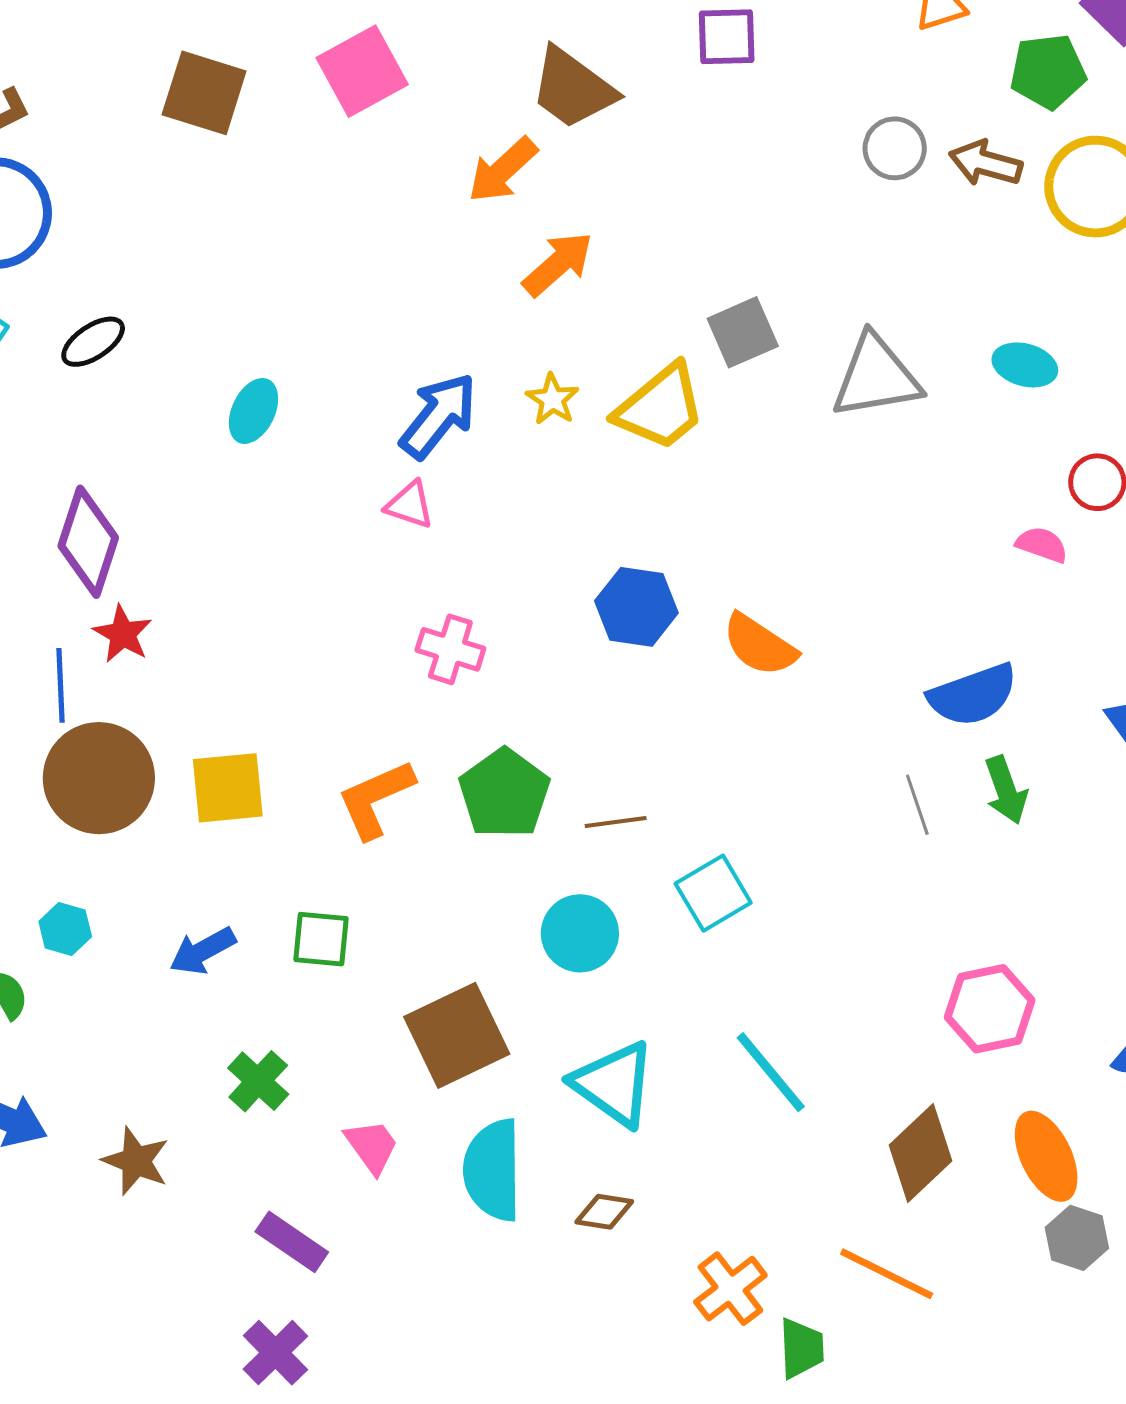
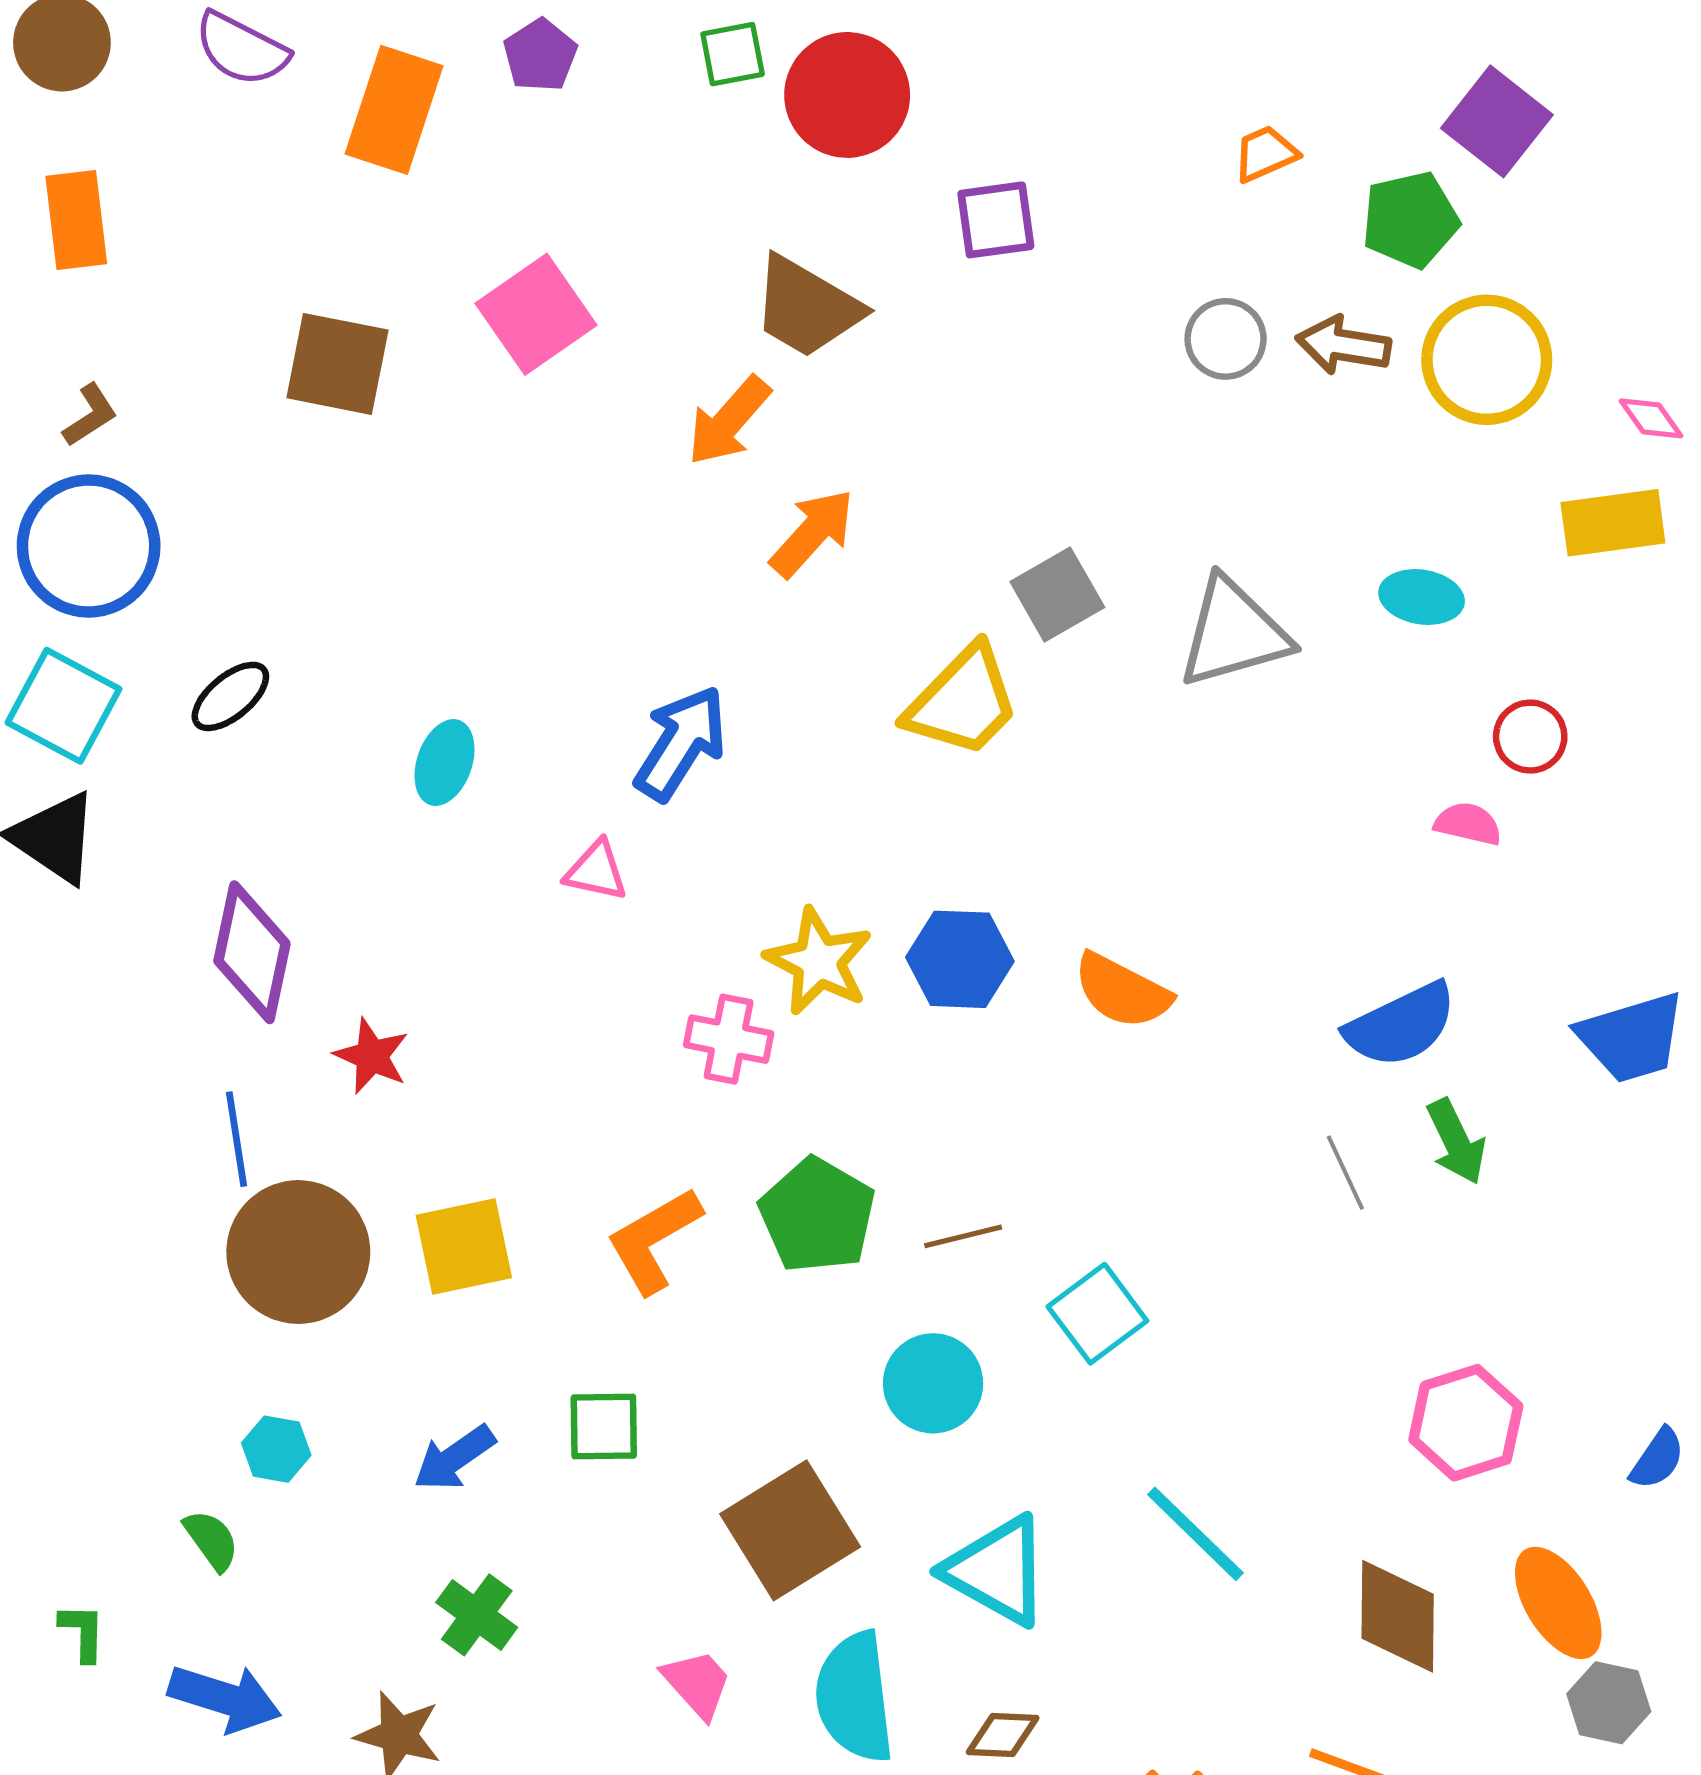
yellow star: (552, 399) -> (819, 961), moved, size x1.6
pink triangle: (410, 505) -> (596, 871), moved
red star: (123, 634) -> (372, 1056), moved
green cross: (258, 1081) -> (477, 1615), moved
brown diamond: (920, 1153) -> (1398, 1616), turned -40

